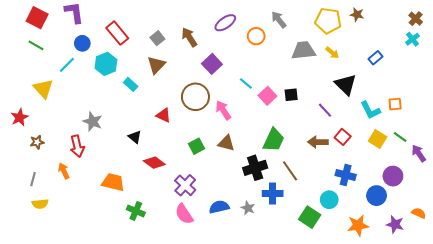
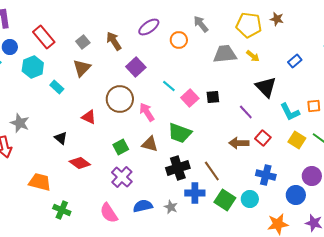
green trapezoid: (274, 140) -> (180, 133), moved, turned 85
purple cross: (185, 185) -> (122, 177), moved
green square: (310, 217) -> (225, 200), moved

